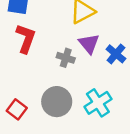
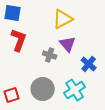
blue cross: (116, 54) -> (89, 64), moved
red square: (17, 109) -> (12, 95), turned 35

